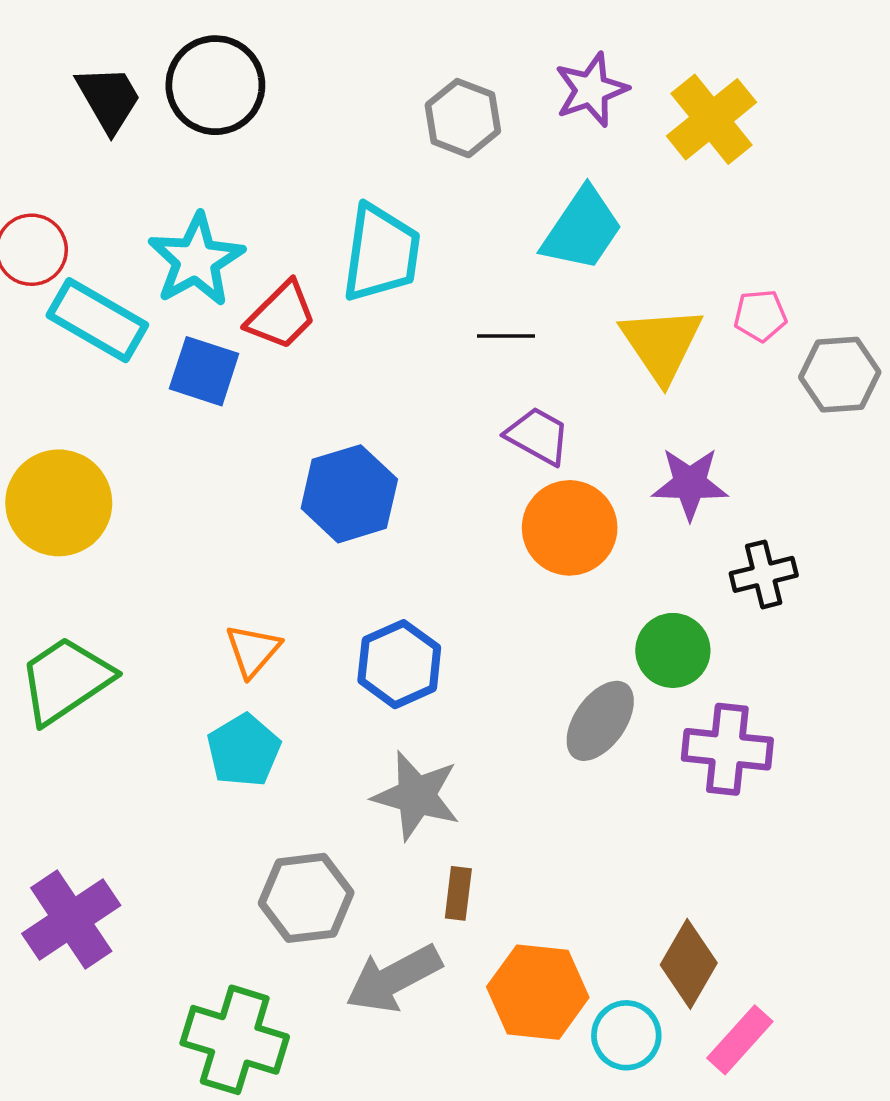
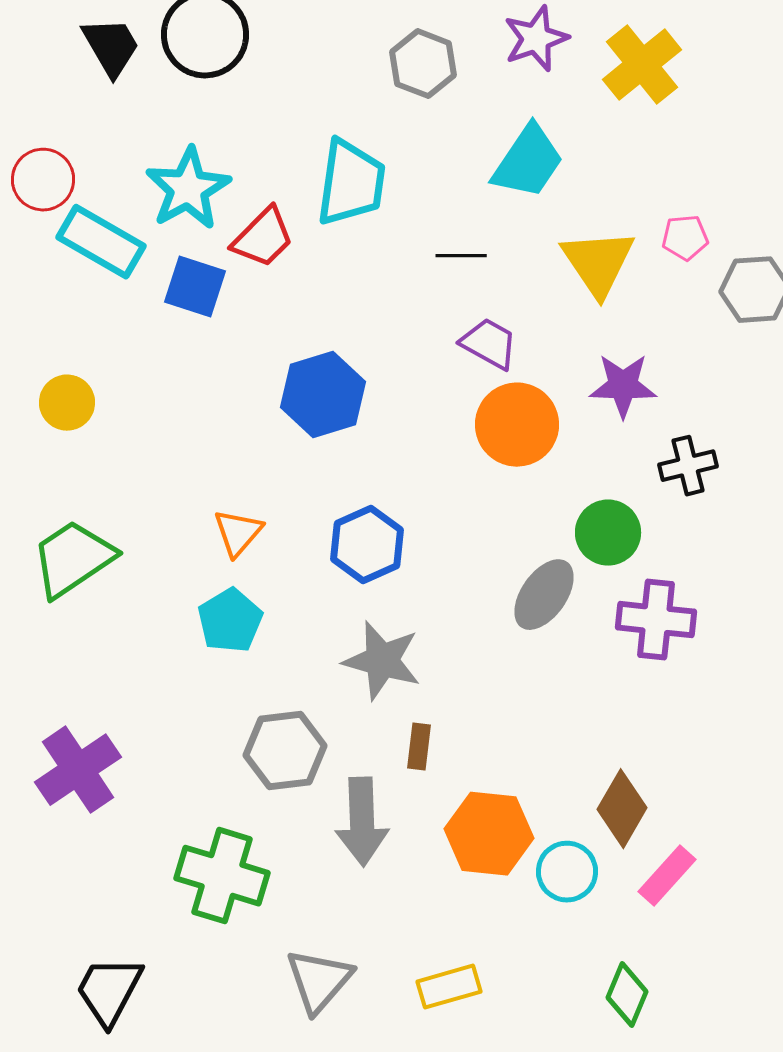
yellow circle: (59, 503) -> (67, 403), size x0.6
gray arrow: (394, 979) -> (362, 822), turned -64

